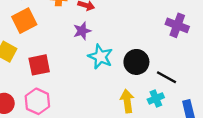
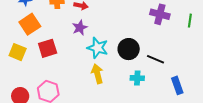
red square: (39, 65) -> (48, 48), moved
cyan cross: (156, 98) -> (137, 78), moved, turned 32
yellow arrow: (127, 101) -> (97, 74), moved

